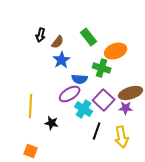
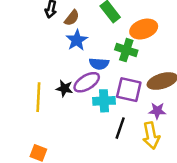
purple square: (104, 100) -> (129, 90), turned -30
purple star: (126, 108) -> (157, 111), moved
cyan cross: (84, 109) -> (104, 101), turned -36
black star: (52, 123) -> (64, 88), moved

